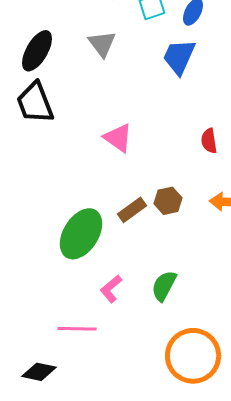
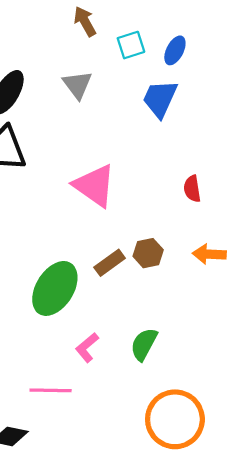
pink triangle: (118, 138) -> (95, 186), size x1.4

